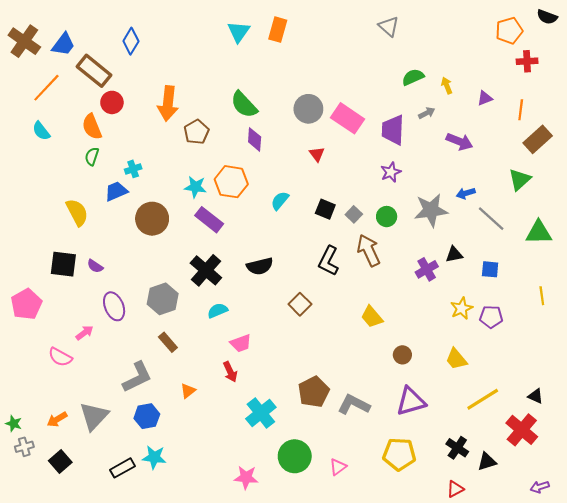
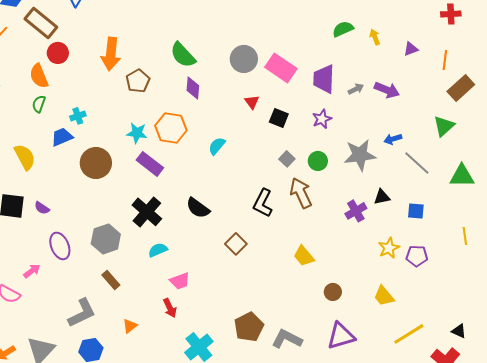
gray arrow: (427, 113) -> (356, 89), moved
black square: (325, 209) -> (279, 118), moved
black semicircle: (260, 266) -> (198, 208), turned 50

